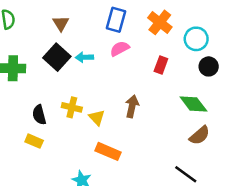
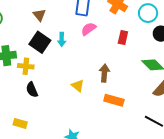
cyan arrow: (84, 57) -> (62, 39), turned -80
yellow cross: (72, 107) -> (26, 66), moved
yellow rectangle: (34, 141) -> (20, 123), moved
orange rectangle: (108, 151) -> (114, 100), moved

